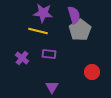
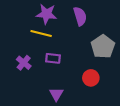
gray pentagon: (80, 30) -> (103, 47), moved
red circle: (92, 72) -> (91, 78), moved

